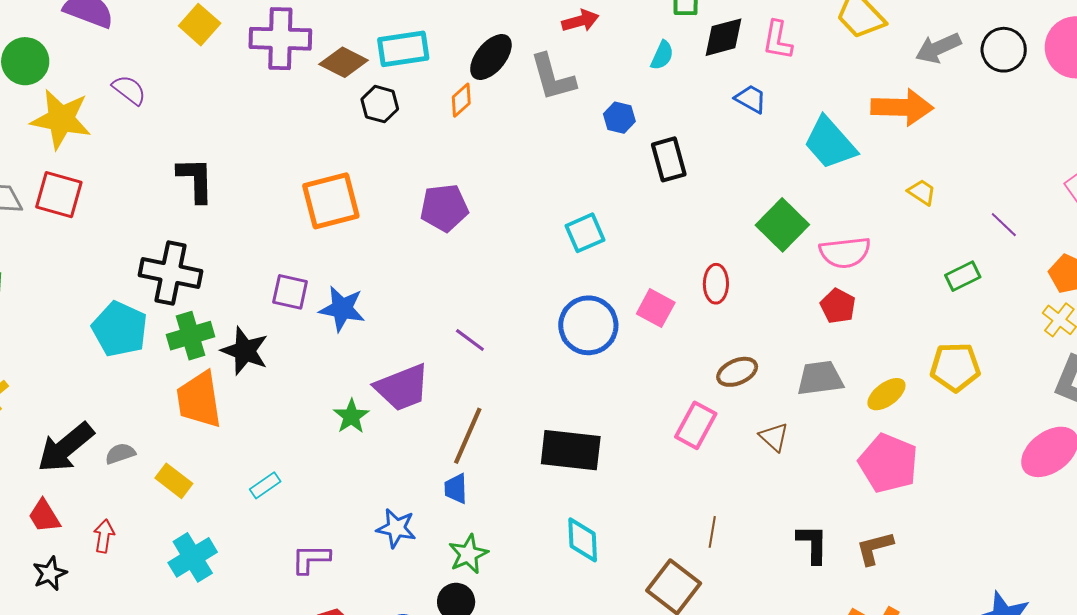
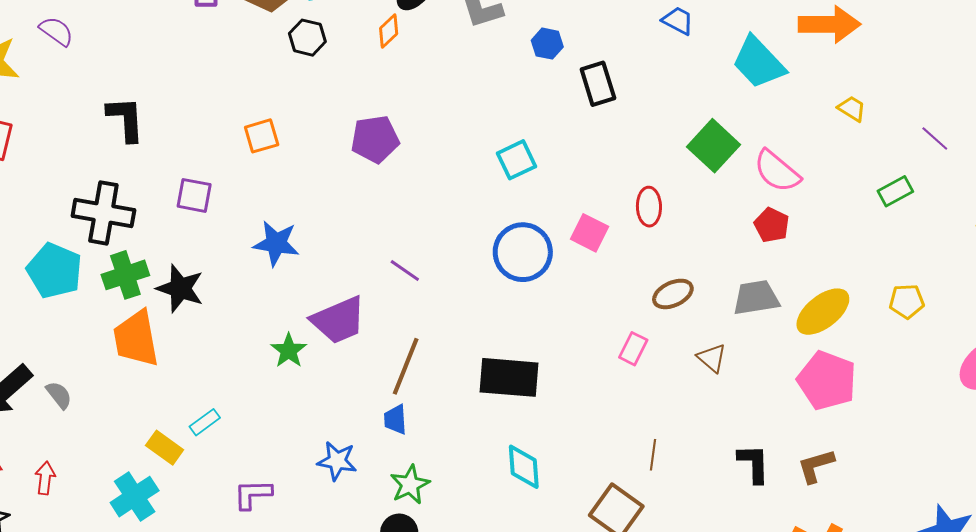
orange square: (331, 201) -> (262, 136), size x0.6
pink semicircle: (845, 252) -> (777, 171), turned 48
purple square: (290, 292) -> (194, 195), moved
yellow pentagon: (955, 367) -> (907, 301), moved, size x0.7
yellow ellipse: (886, 394) -> (823, 312), size x1.4
pink rectangle: (696, 425) -> (633, 349), size x0.7
gray semicircle: (120, 454) -> (59, 395), turned 72
yellow rectangle: (174, 481) -> (165, 448), moved

